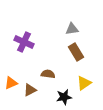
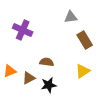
brown rectangle: (76, 52) -> (85, 40), moved
black star: (64, 97) -> (49, 85), moved

